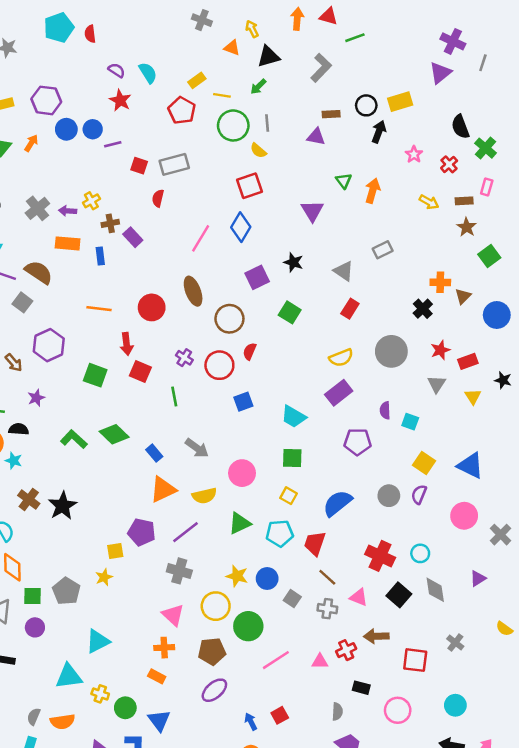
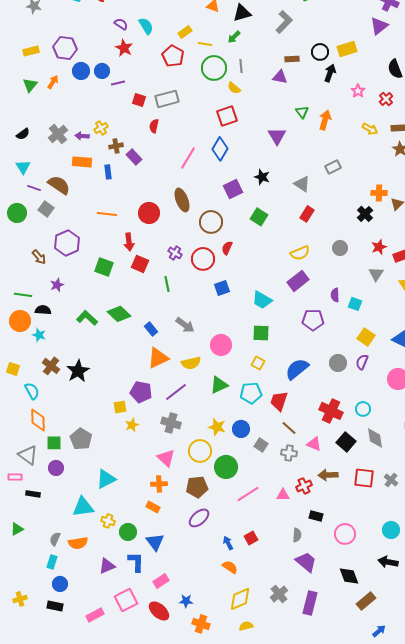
gray circle: (391, 351) -> (340, 248), size x0.6
yellow star: (104, 577) -> (132, 425), moved
red square: (415, 660) -> (364, 478), moved

